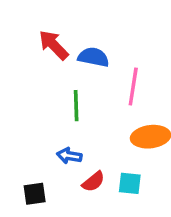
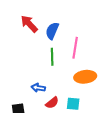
blue semicircle: (93, 57) -> (52, 31), turned -78
green line: (76, 106) -> (52, 57), moved

